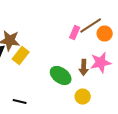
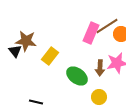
pink rectangle: (75, 32) -> (91, 33), size x1.5
yellow rectangle: (21, 56) -> (50, 56), moved

